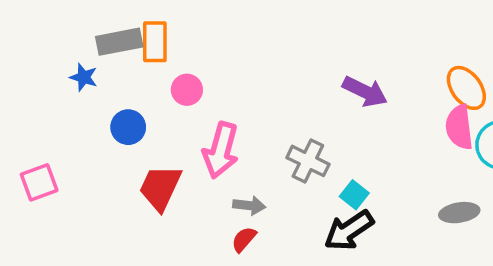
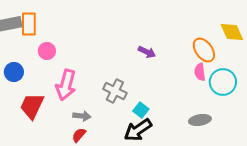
purple arrow: (365, 92) -> (147, 52), size x0.7
pink semicircle: (459, 127) -> (200, 72), size x0.7

